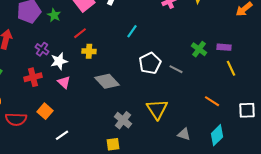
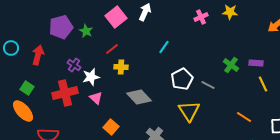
red cross: (33, 77) -> (65, 93), size x1.4
yellow triangle: (157, 109) -> (189, 111), moved
orange square: (45, 111) -> (111, 127), moved

